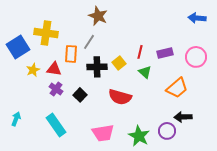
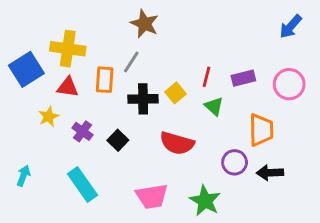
blue arrow: (197, 18) -> (291, 27), turned -54
red triangle: (54, 69) -> (68, 87), moved
yellow star: (33, 70) -> (49, 117), moved
orange trapezoid: (177, 88) -> (261, 130), turned -50
purple circle: (167, 131) -> (235, 162), moved

